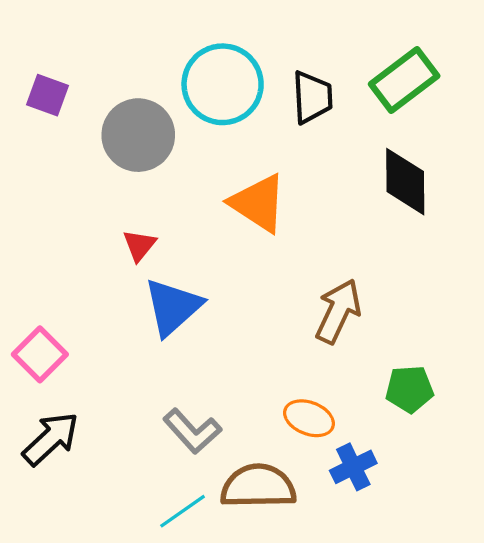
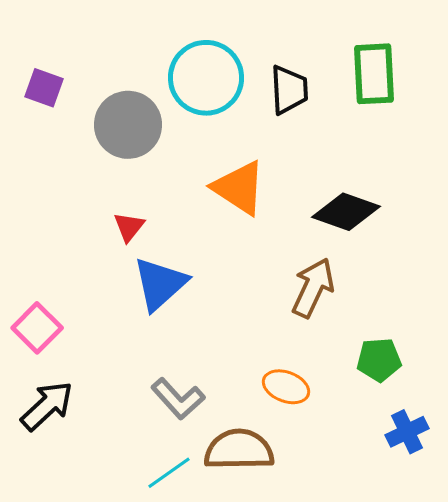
green rectangle: (404, 80) -> (374, 74), turned -56
black diamond: (405, 182) -> (346, 212), moved, turned -70
blue cross: (353, 467) -> (407, 432), moved

